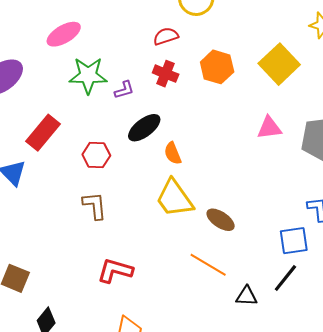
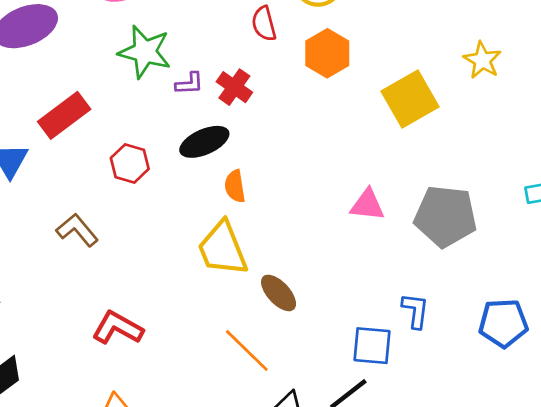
red semicircle: (166, 36) -> (264, 24), turned -100
orange hexagon: (217, 67) -> (327, 53), moved
red cross: (166, 74) -> (234, 87), moved
pink triangle: (269, 128) -> (367, 205), moved
brown L-shape: (95, 206) -> (77, 230), moved, turned -48

